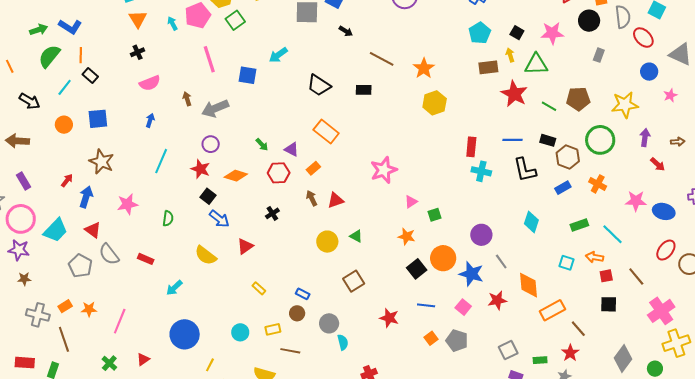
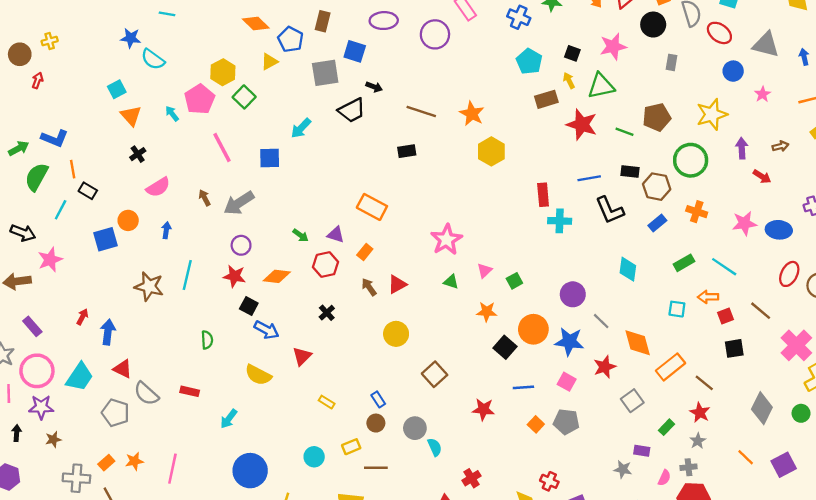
black trapezoid: (319, 85) -> (352, 110), moved, turned -50
orange circle: (64, 125) -> (128, 220), moved
brown star: (102, 162) -> (149, 286), moved
pink star: (127, 204) -> (50, 260), moved
green triangle: (356, 236) -> (451, 282), moved
blue rectangle: (303, 294) -> (378, 399), turned 40
gray square: (508, 350) -> (632, 401), moved
green rectangle: (540, 360) -> (667, 427), turned -32

